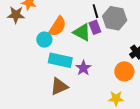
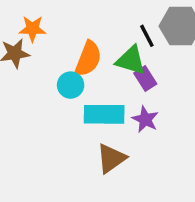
black line: (95, 11) -> (147, 36), moved
purple rectangle: (95, 27) -> (145, 79), moved

